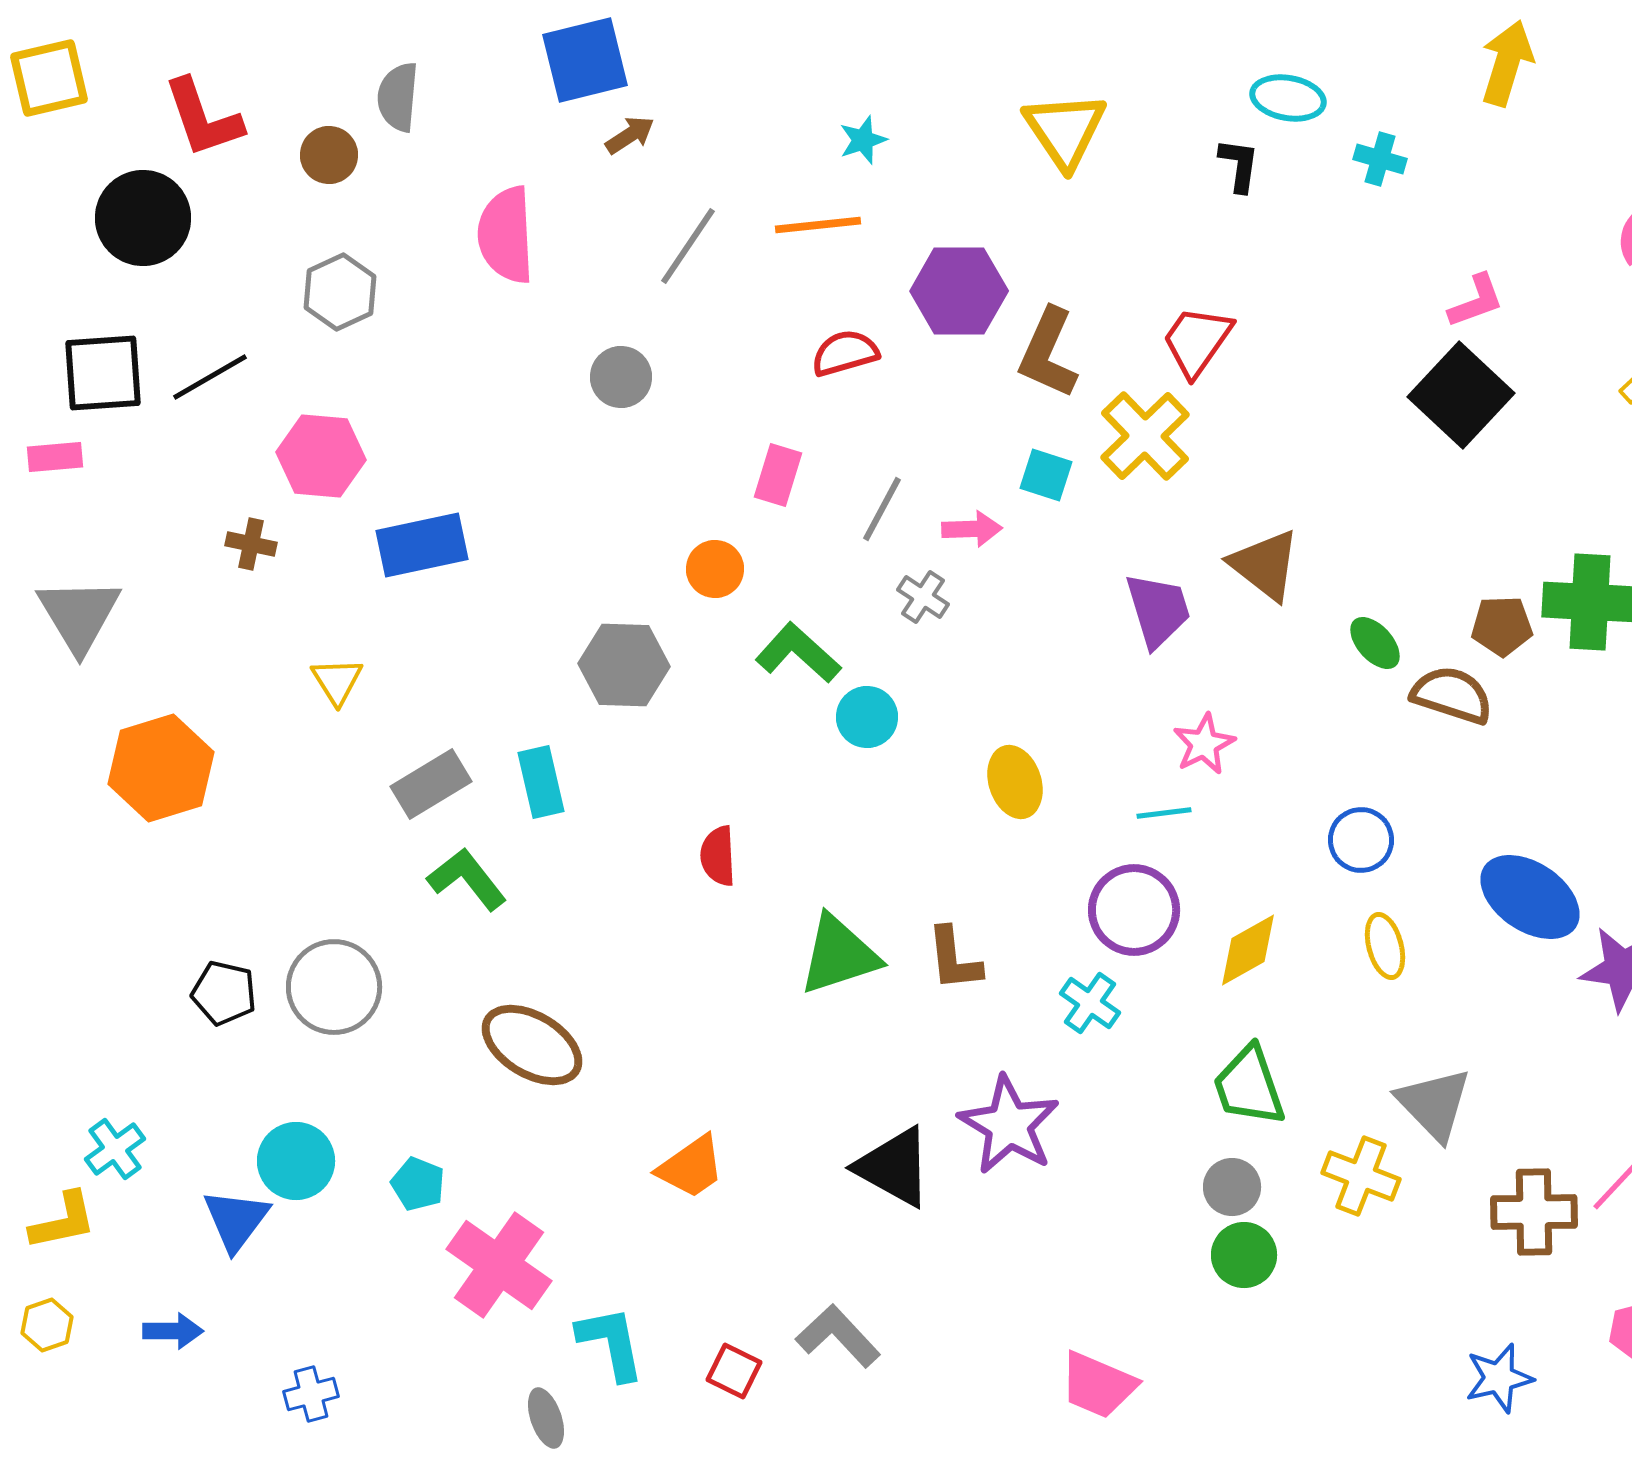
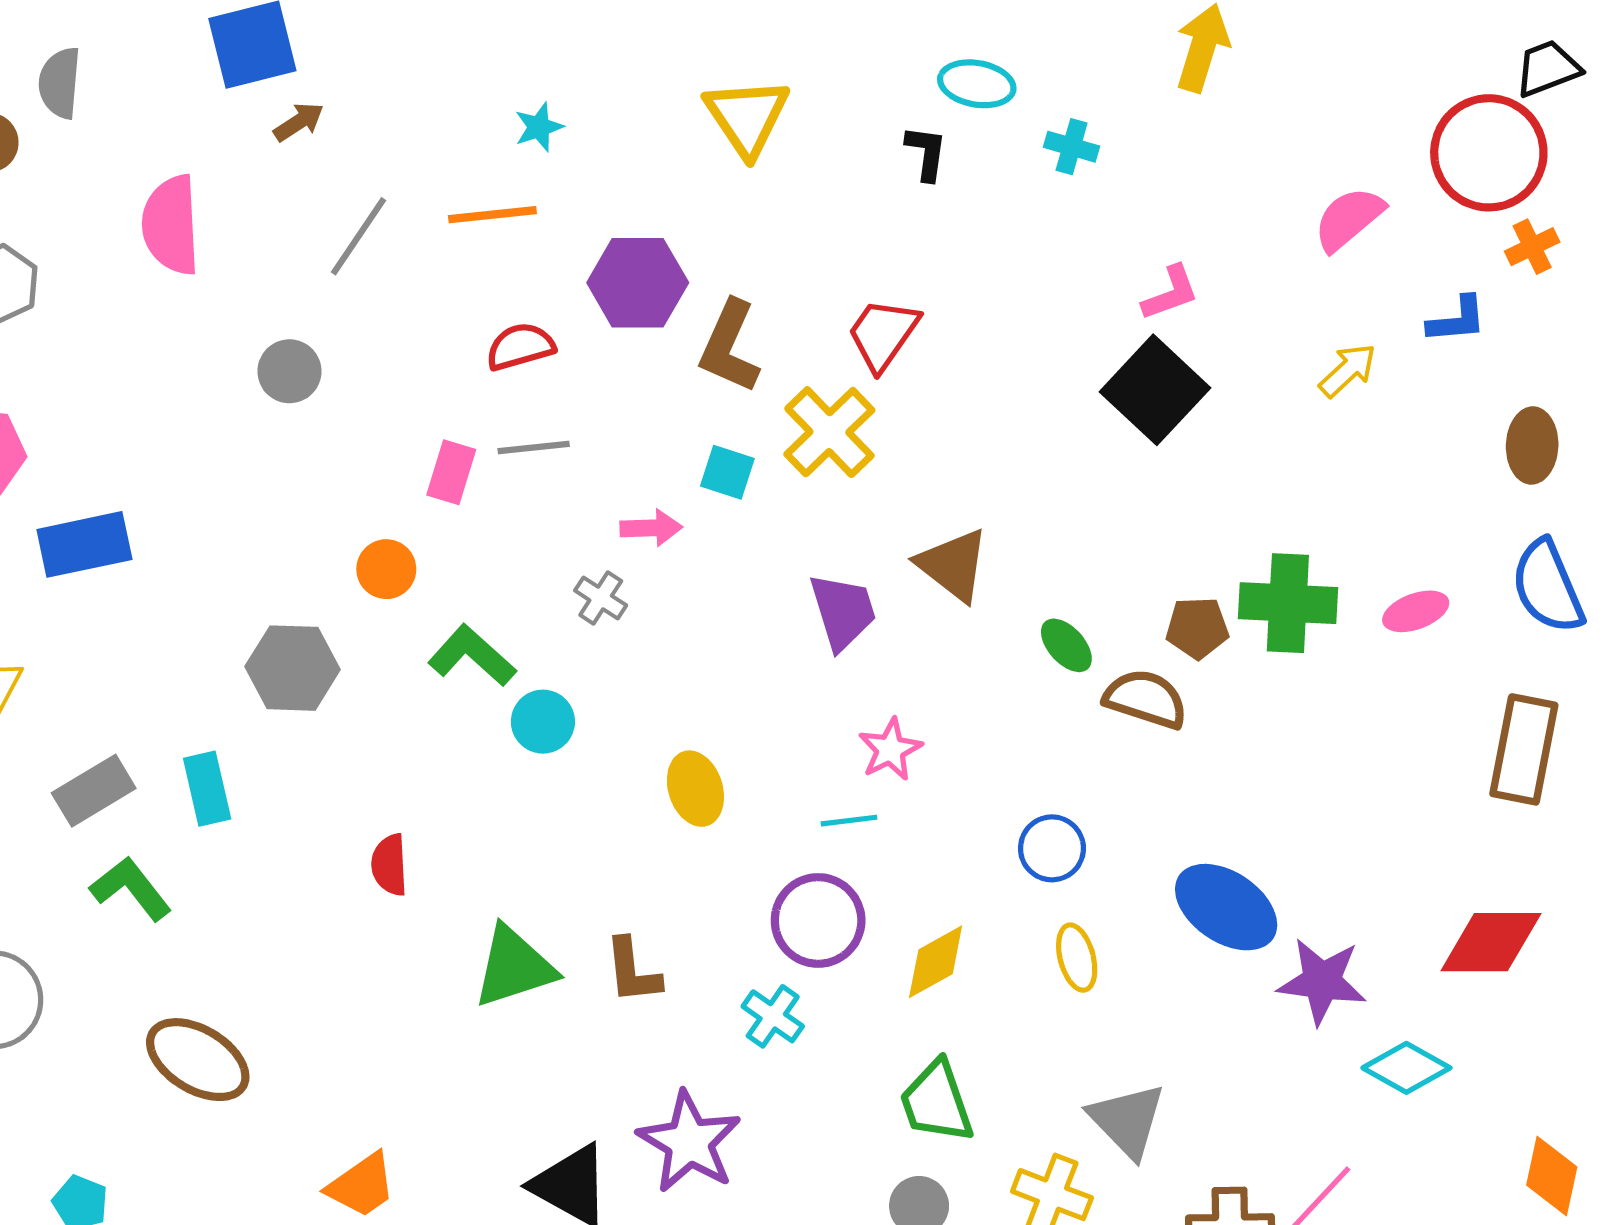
gray line: (882, 509) -> (534, 448), moved, turned 56

